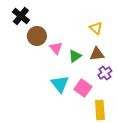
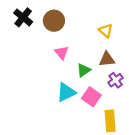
brown circle: (37, 36) -> (54, 21), moved
green triangle: (75, 56) -> (84, 70), moved
cyan triangle: (60, 84) -> (66, 92), turned 42

